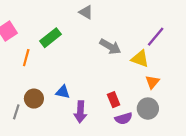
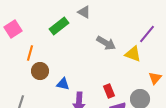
green rectangle: (51, 38) -> (59, 26), moved
orange triangle: (152, 82) -> (155, 78), moved
brown circle: (34, 99) -> (40, 71), moved

